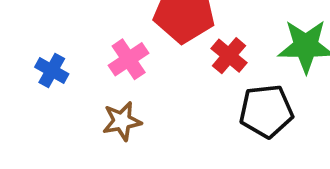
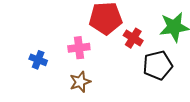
pink cross: (129, 59) -> (79, 48), turned 35

